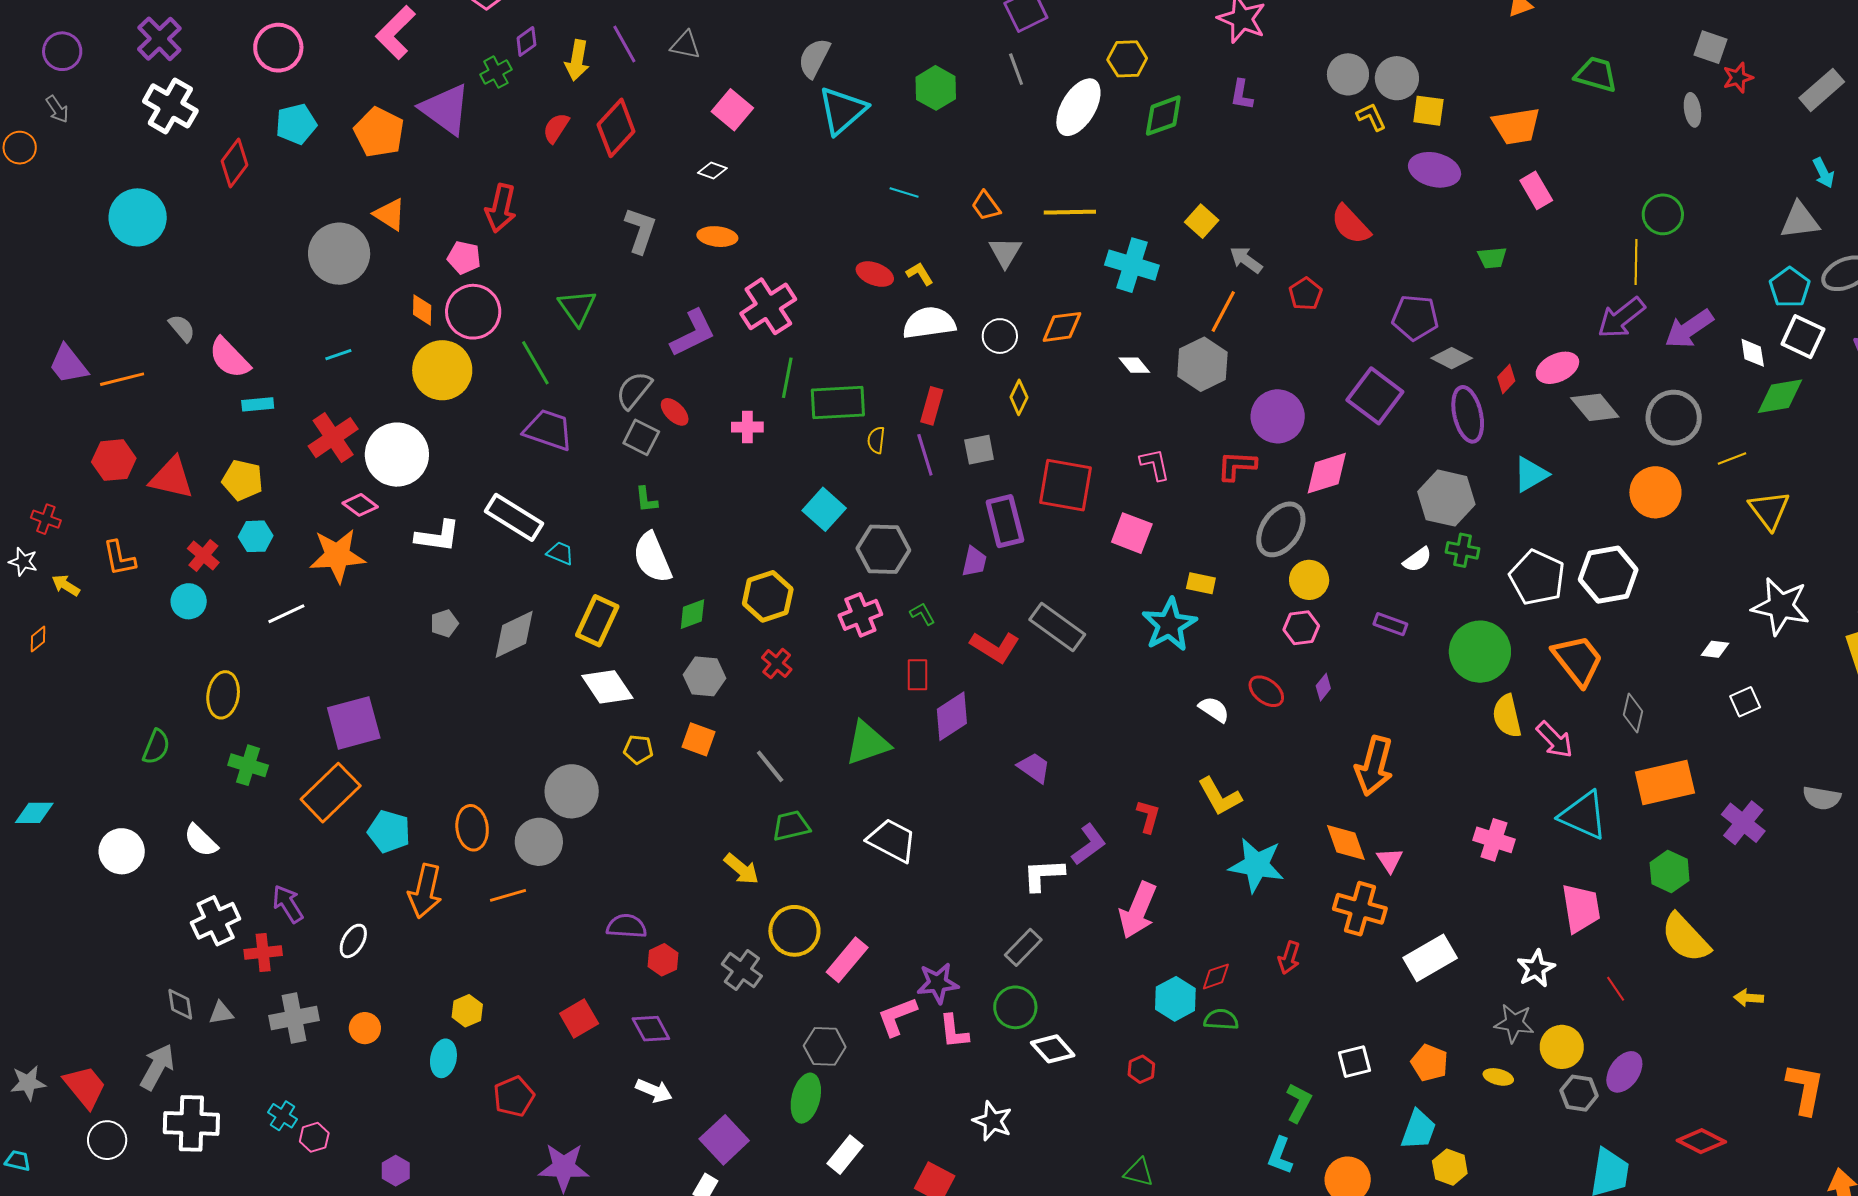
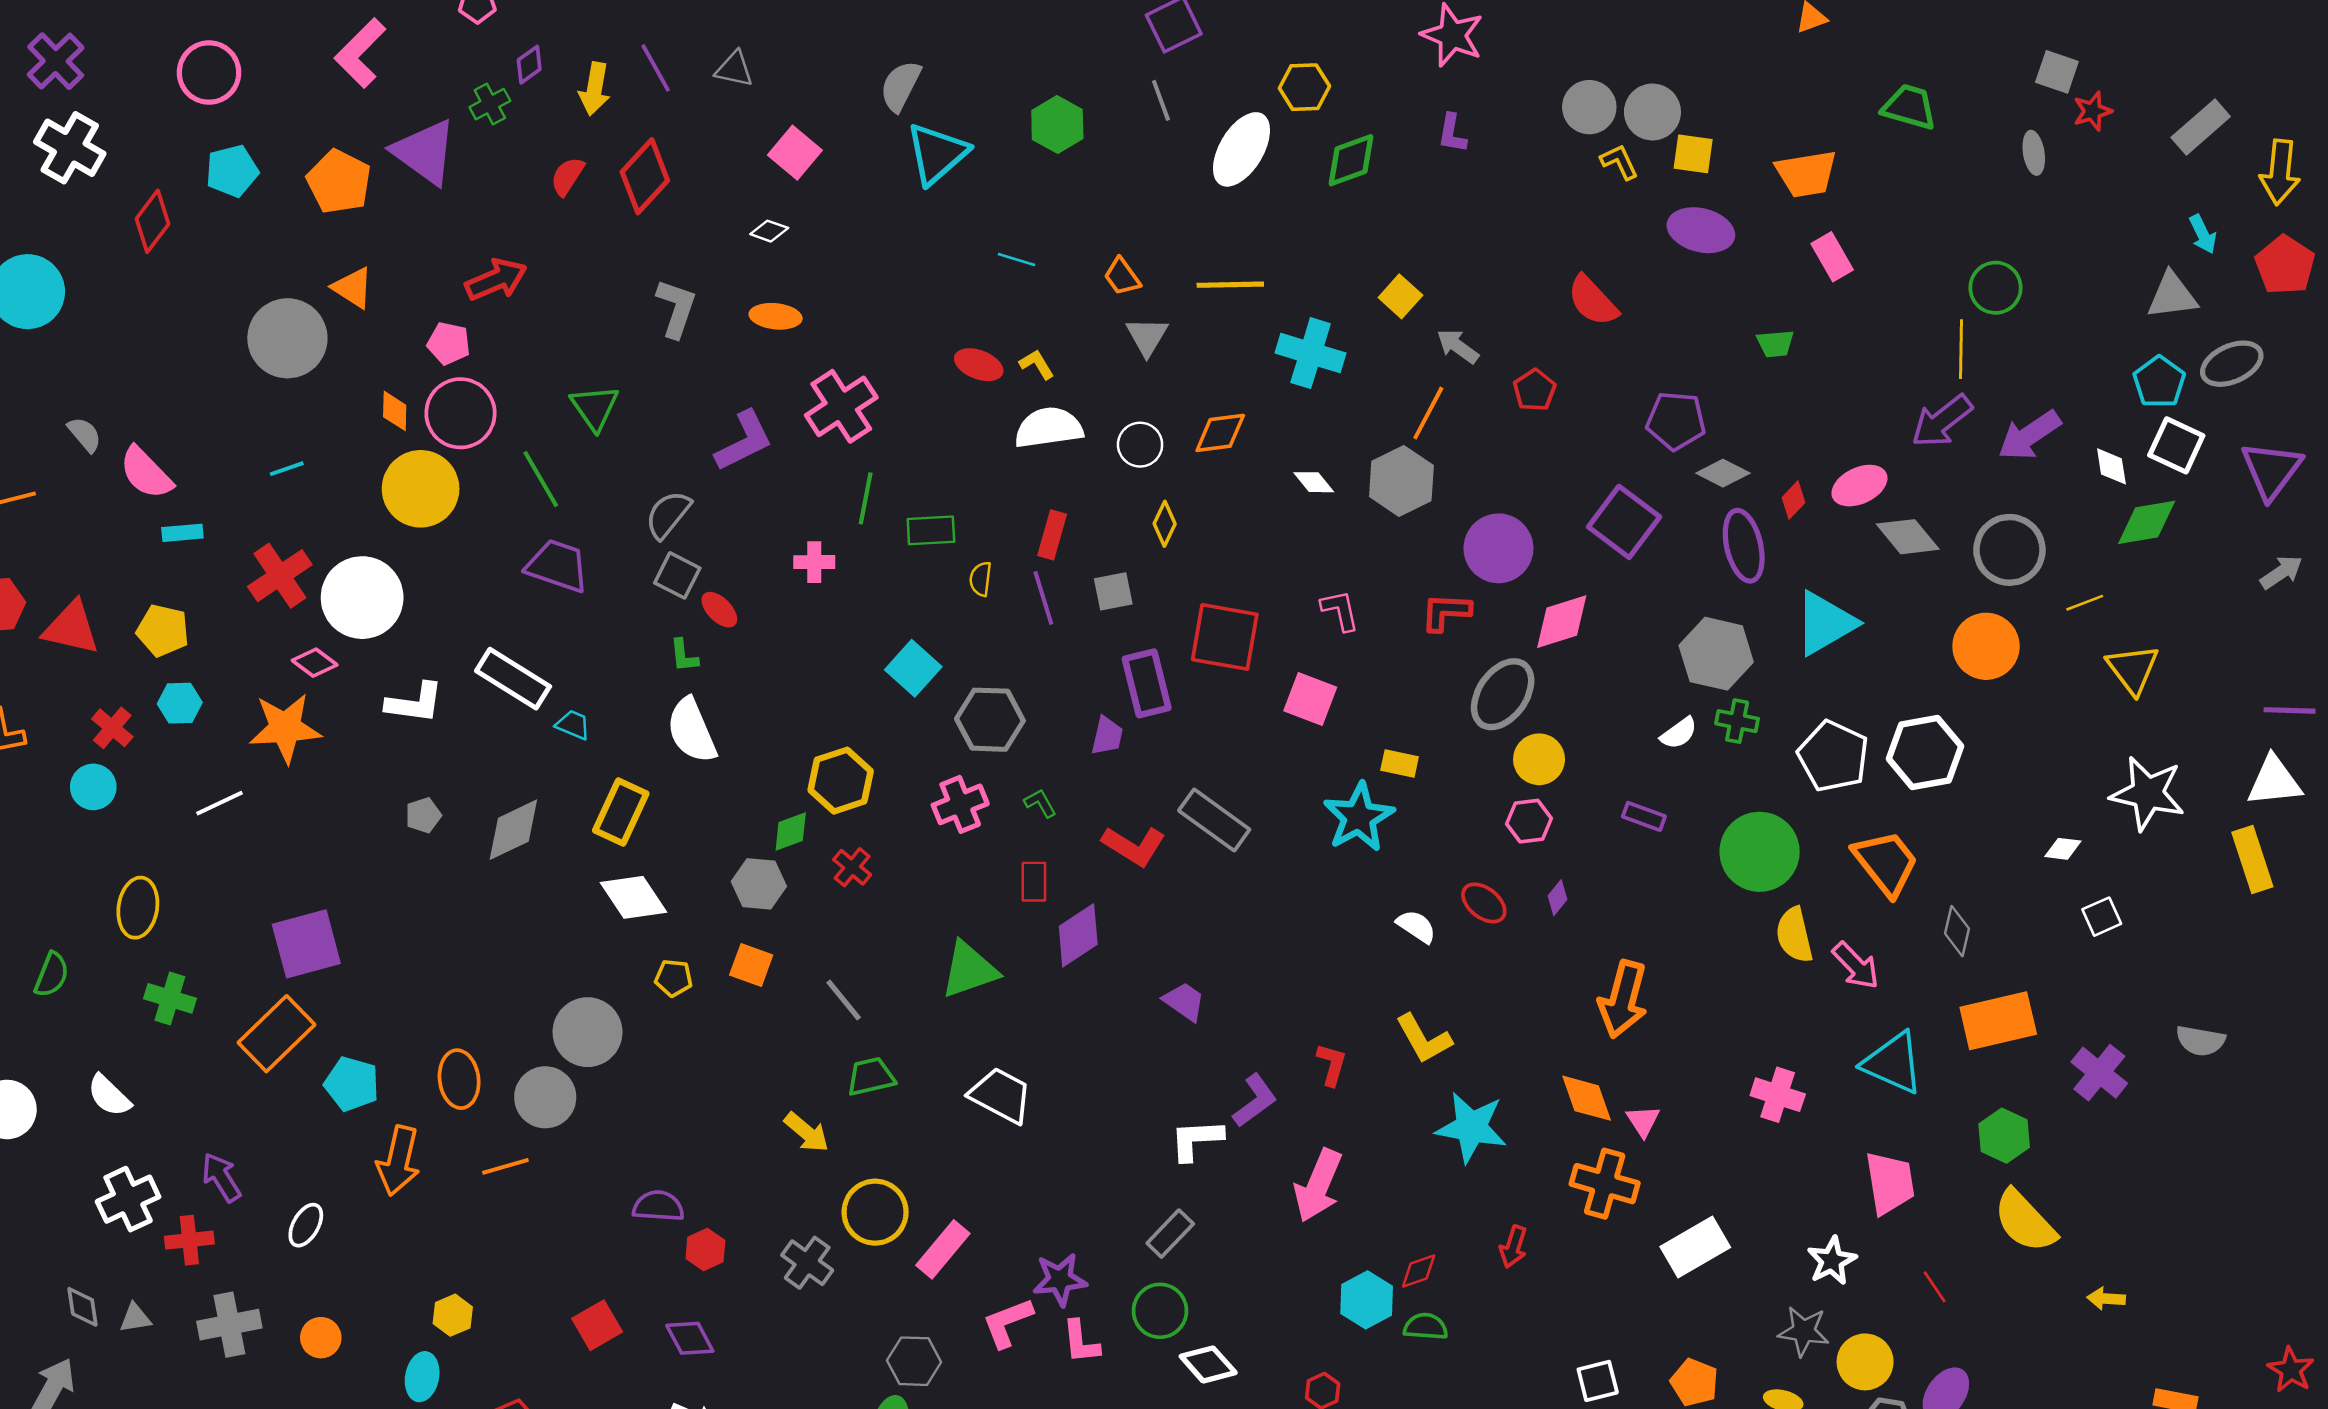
red arrow: (501, 208) -> (496, 280), turned -126
green rectangle: (838, 402) -> (931, 530), size x0.7
red ellipse: (675, 412) -> (719, 610), moved
cyan triangle: (1531, 474) -> (1825, 623), size x1.4
green diamond: (692, 614) -> (791, 831), moved

